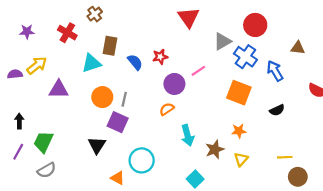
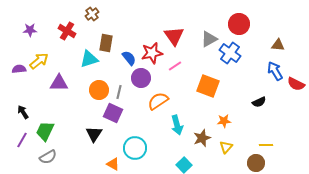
red triangle: (189, 17) -> (174, 36), moved
red star: (160, 57) -> (152, 53), size x1.5
pink line: (198, 71) -> (175, 66), moved
blue arrow: (275, 71) -> (275, 71), moved
purple circle: (174, 84) -> (141, 78), moved
orange square: (239, 93) -> (208, 86), moved
orange semicircle: (167, 109) -> (158, 101), size x1.5
black arrow: (19, 121) -> (23, 112), turned -32
brown circle: (298, 177) -> (256, 163), moved

